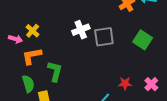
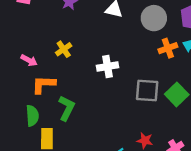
yellow cross: (33, 31) -> (64, 49), moved
gray square: (104, 37) -> (147, 90), moved

